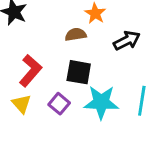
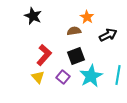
black square: (79, 72) -> (76, 56), turned -30
cyan star: (101, 102) -> (91, 76), turned -30

